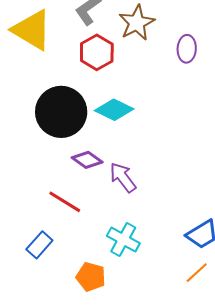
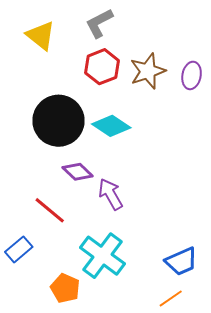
brown star: (137, 23) -> (148, 71), moved
yellow triangle: (32, 30) -> (41, 36), size x0.7
cyan cross: (123, 239) -> (103, 256), size x1.4

